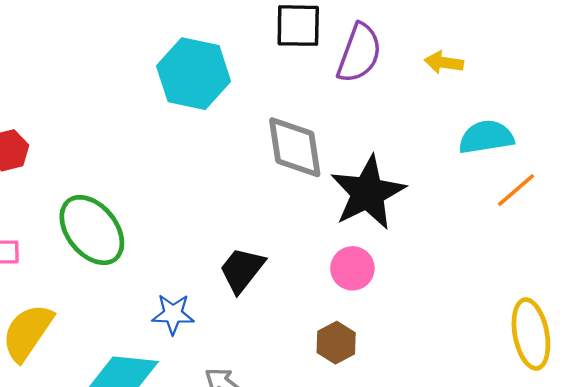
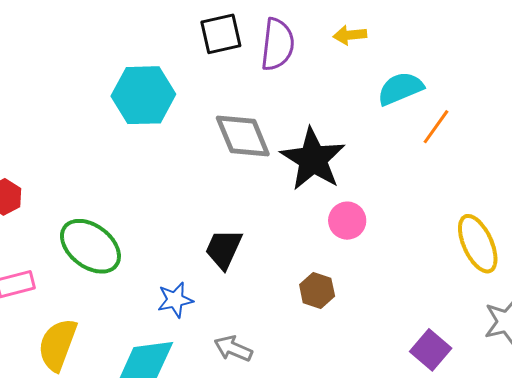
pink circle: (352, 268) -> (347, 221), moved

